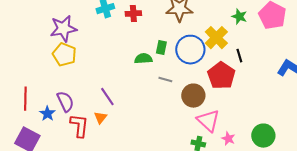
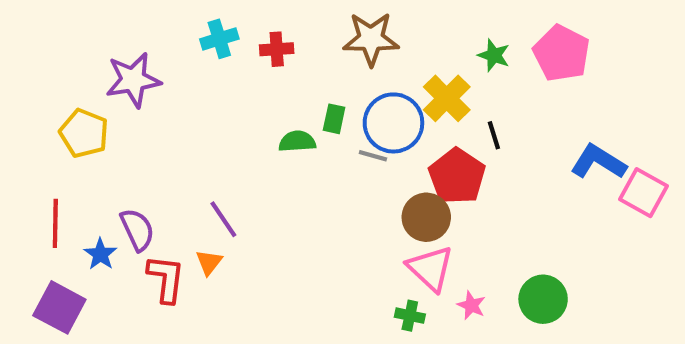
yellow pentagon: (64, 55) -> (84, 133), moved
gray line: (165, 80) -> (373, 156), moved
brown circle: (193, 96) -> (426, 217), moved

